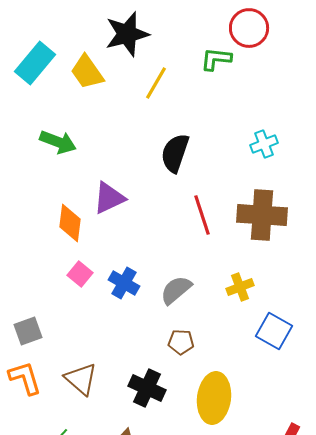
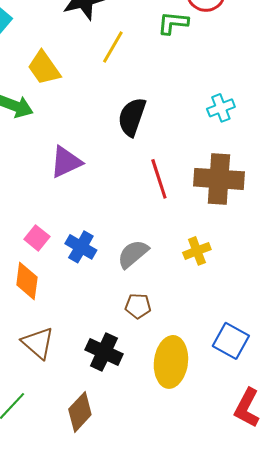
yellow trapezoid: (87, 72) -> (44, 68), moved
orange diamond: (70, 223) -> (27, 281), moved
blue square: (274, 331) -> (231, 341), moved

